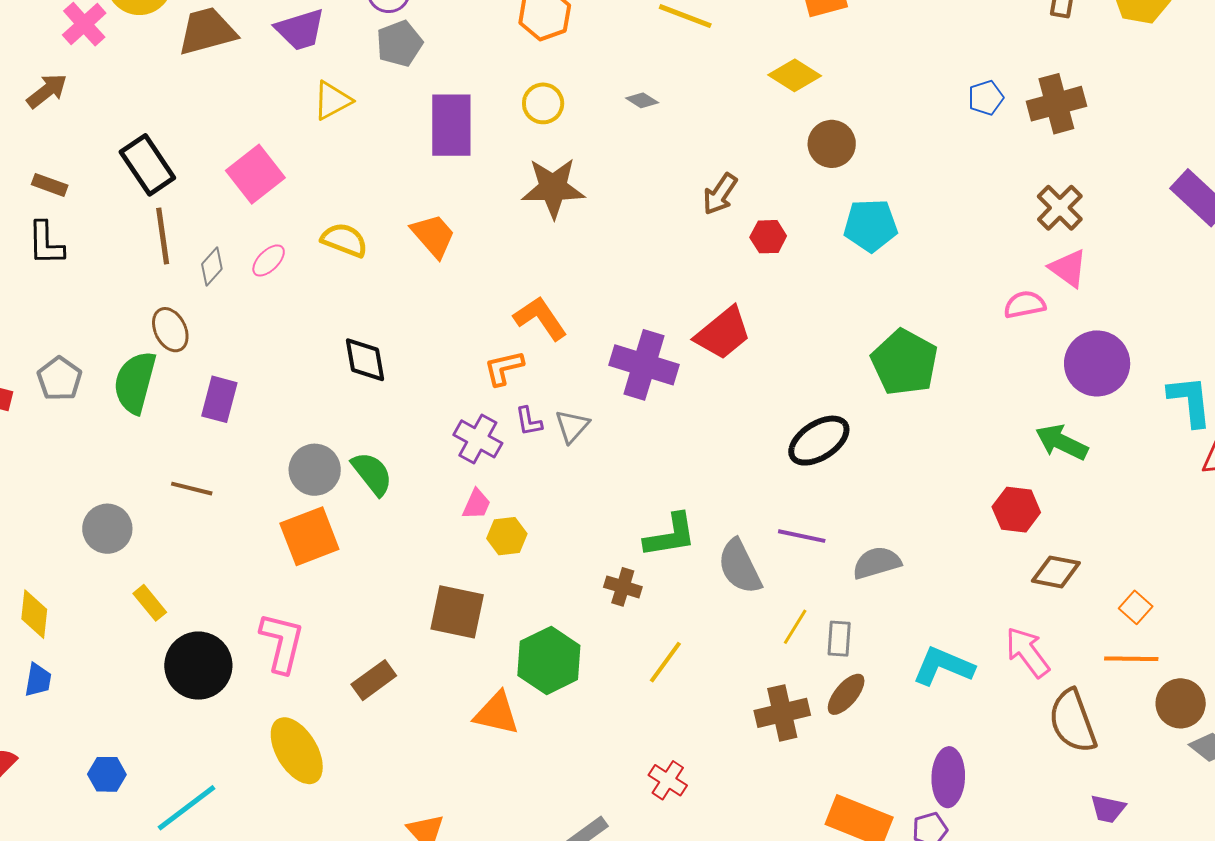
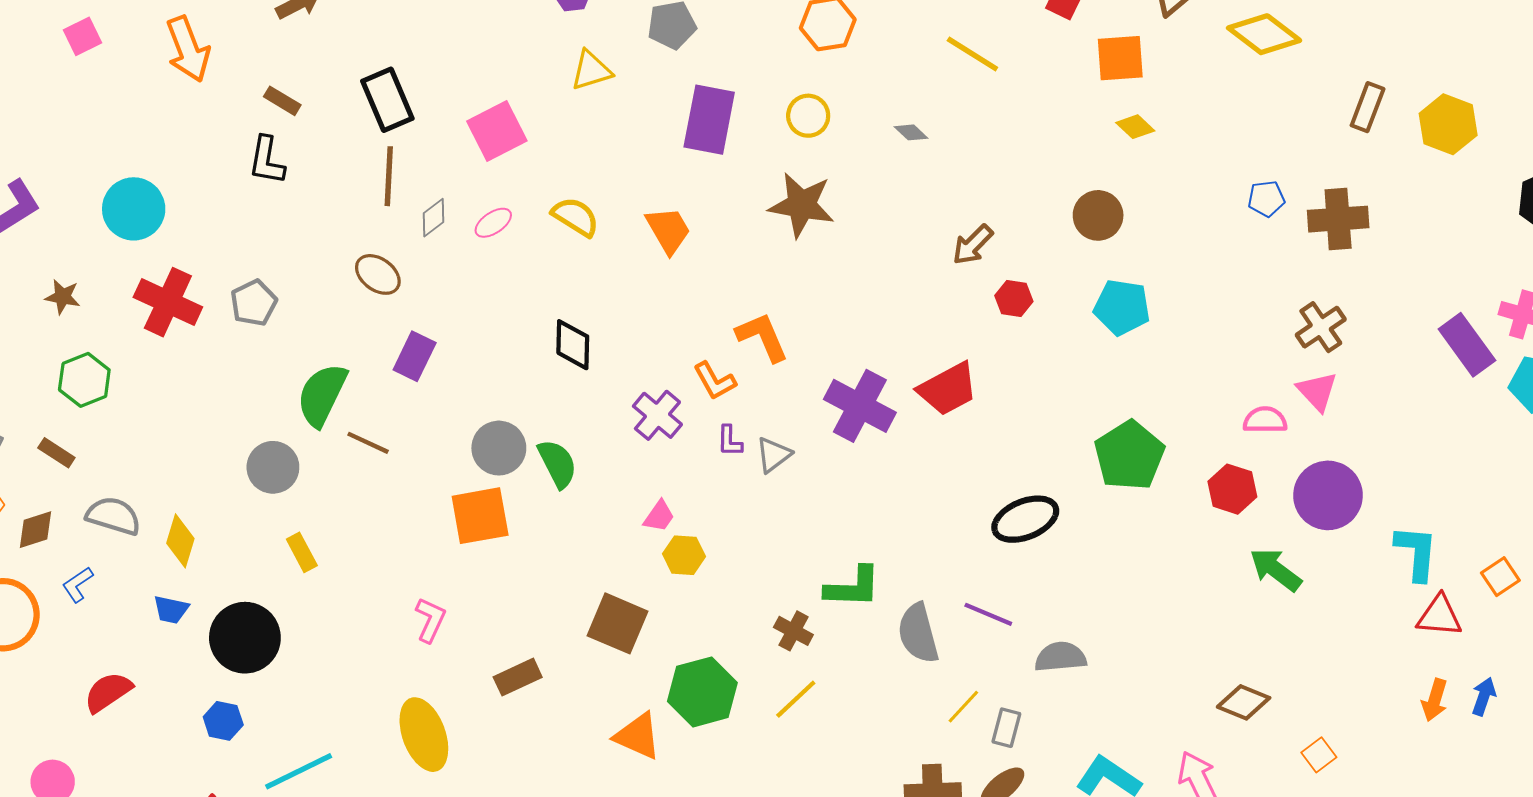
yellow diamond: (795, 75) -> (1135, 127), moved, size x0.7
brown ellipse: (170, 330) -> (378, 274), turned -39
orange L-shape: (504, 368) -> (715, 381), turned -117
green semicircle: (135, 382) -> (322, 395), moved
purple cross: (478, 439) -> (657, 415), moved
red hexagon: (1016, 510) -> (1232, 489), moved
pink L-shape: (282, 642) -> (430, 620), size x0.7
yellow line: (665, 662) -> (796, 699), moved
black circle: (198, 666) -> (245, 638), moved
blue trapezoid: (38, 680) -> (171, 610), turned 81

